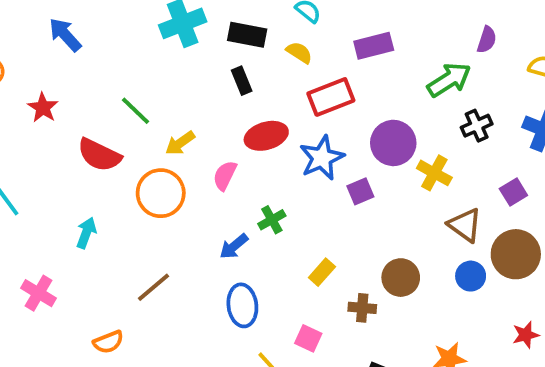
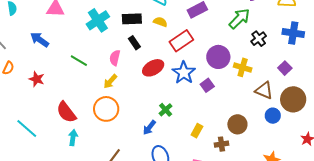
green line: (135, 111) -> (79, 61), moved
red semicircle: (99, 155) -> (66, 112), moved, turned 40
pink semicircle: (225, 175) -> (115, 58), moved

